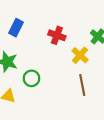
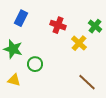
brown line: (82, 85) -> (87, 82), moved, turned -36

